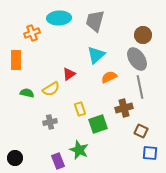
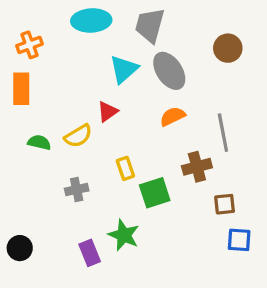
orange cross: (32, 33) -> (29, 45), moved
cyan triangle: (96, 55) -> (124, 69), moved
gray ellipse: (137, 59) -> (169, 71), moved
brown square: (141, 131) -> (225, 204), turned -32

